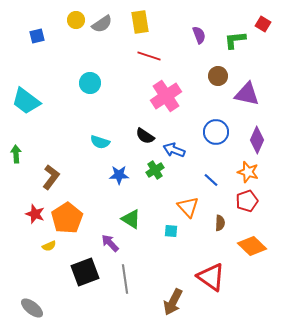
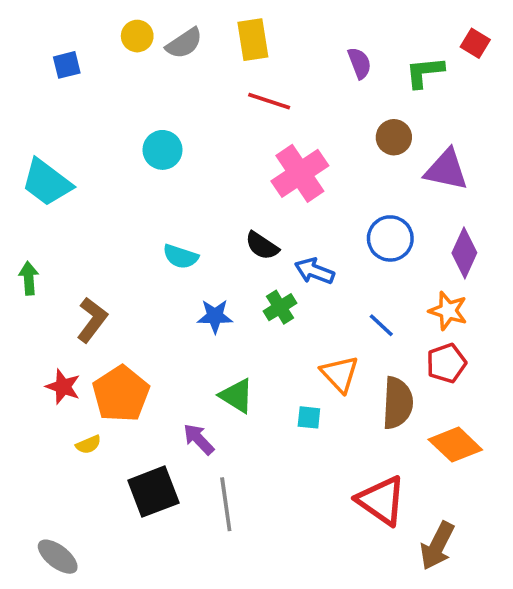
brown semicircle: (220, 223) -> (397, 403), size x1.8
brown arrow: (173, 302) -> (437, 546), moved

